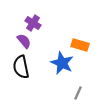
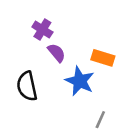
purple semicircle: (24, 41) -> (57, 53), moved

